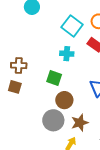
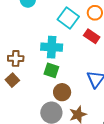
cyan cross: (67, 54) -> (52, 47), moved, size x1.5
brown square: (15, 87) -> (12, 80), turned 32

